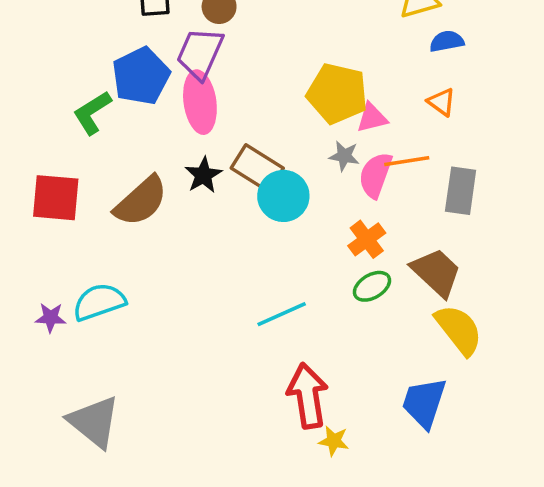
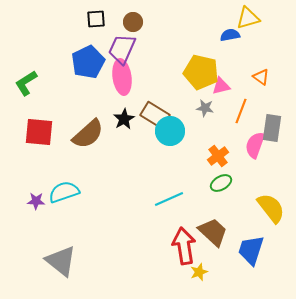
blue semicircle: (447, 41) -> (230, 35), moved
green L-shape: (92, 113) -> (26, 83), moved
orange line: (407, 161) -> (241, 111), turned -60
pink semicircle: (375, 175) -> (255, 145), moved
brown trapezoid: (436, 272) -> (213, 232), moved
yellow star: (334, 441) -> (199, 272), turned -30

